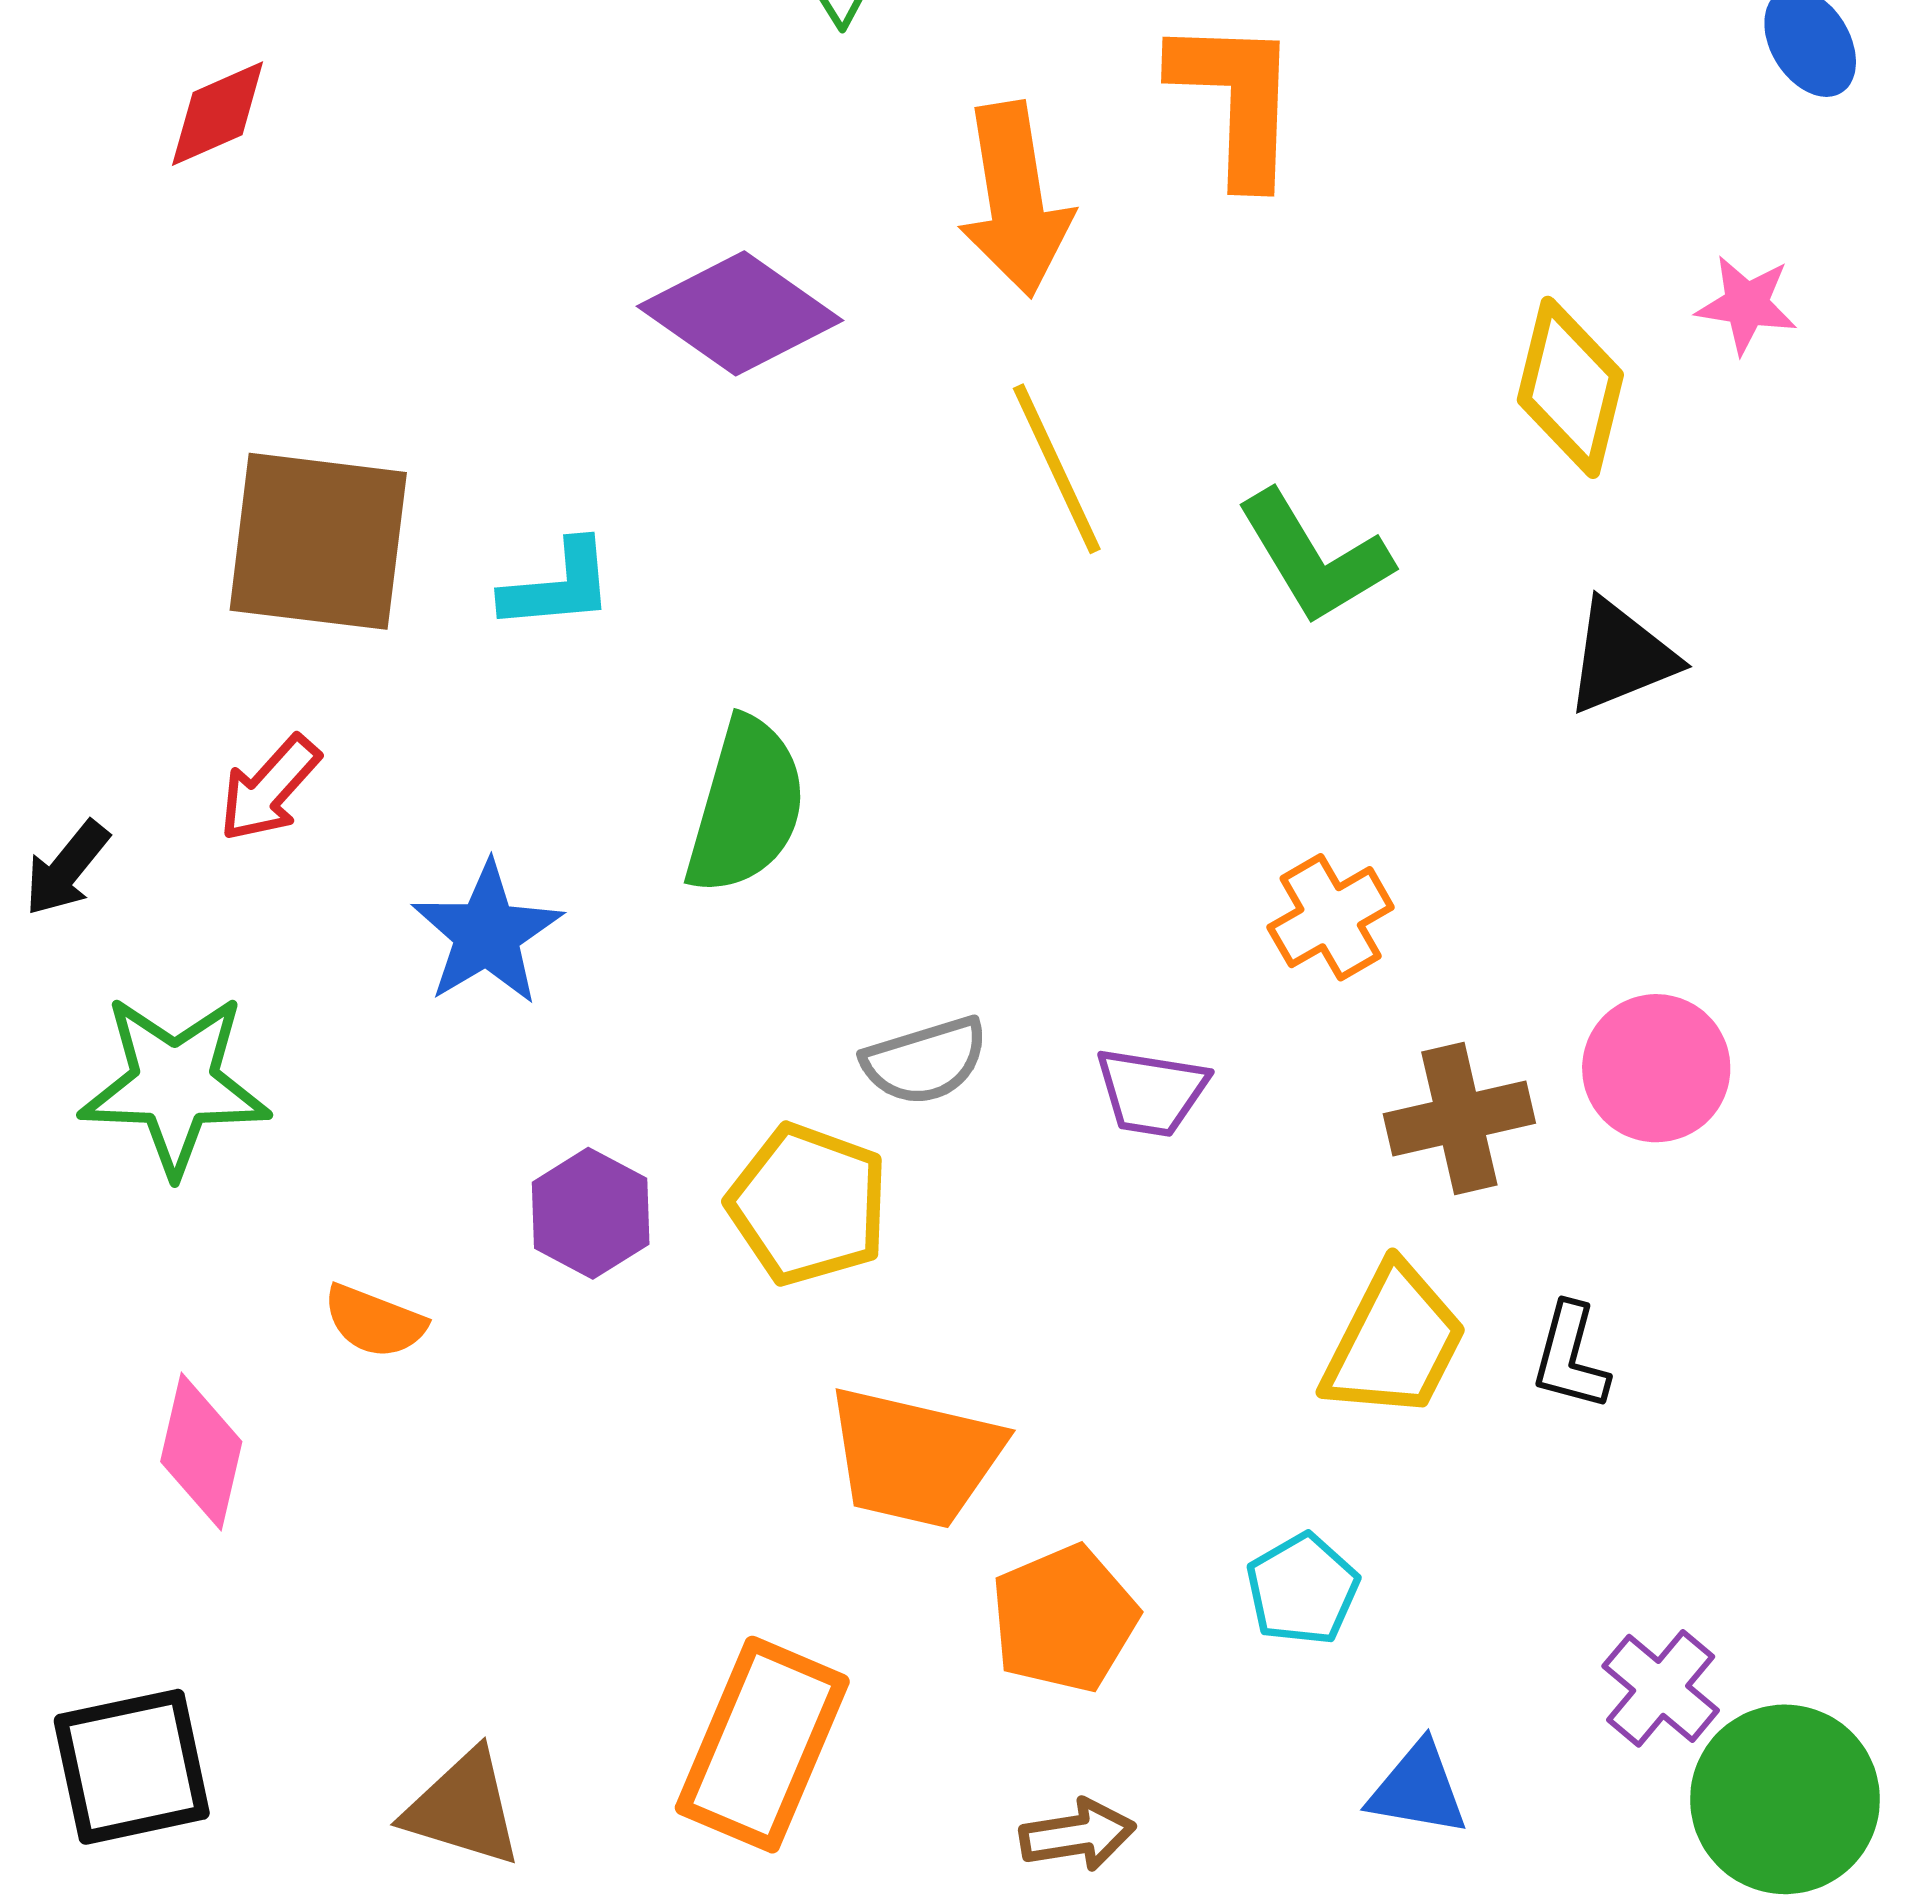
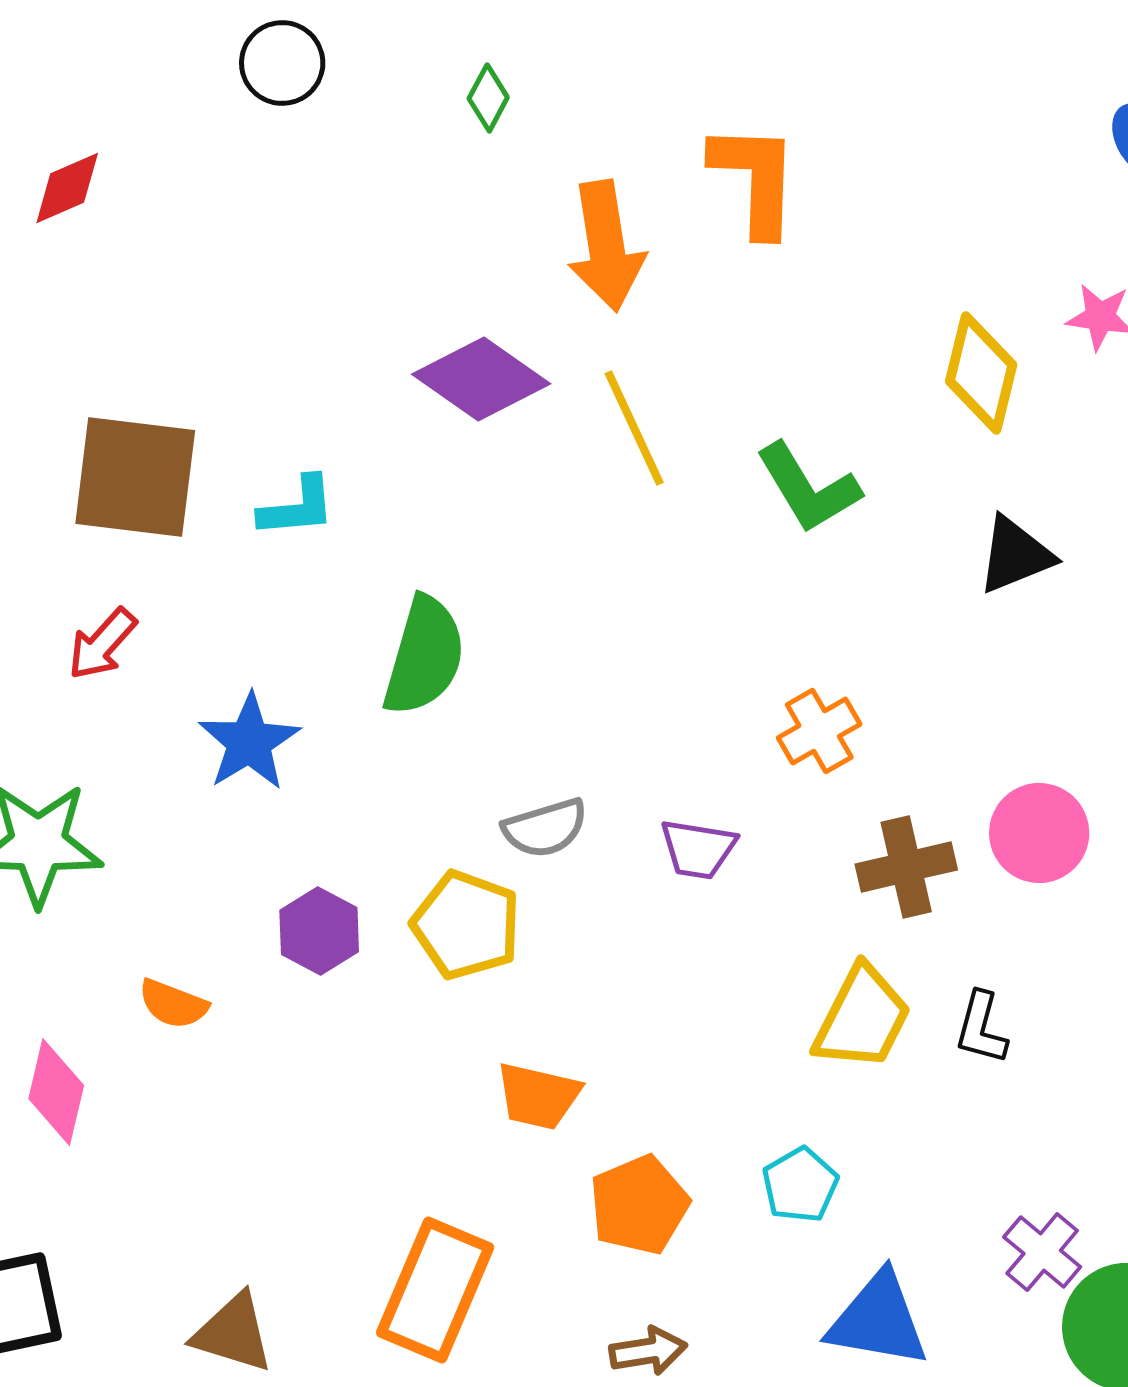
purple diamond: (740, 313) -> (481, 379), moved
orange trapezoid: (915, 1457) -> (538, 1096), size x0.7
blue triangle: (1418, 1789) -> (878, 1320), size x1.5

